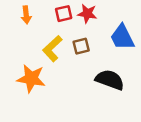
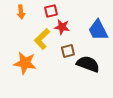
red star: (87, 14) -> (62, 27), moved
brown square: (81, 46) -> (68, 51), moved

